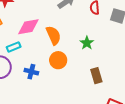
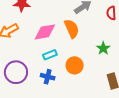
orange semicircle: (54, 35) -> (72, 29), moved
cyan rectangle: (14, 47) -> (50, 55), moved

